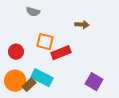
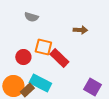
red circle: (16, 52) -> (23, 57), moved
red rectangle: (61, 53) -> (59, 58), turned 66

